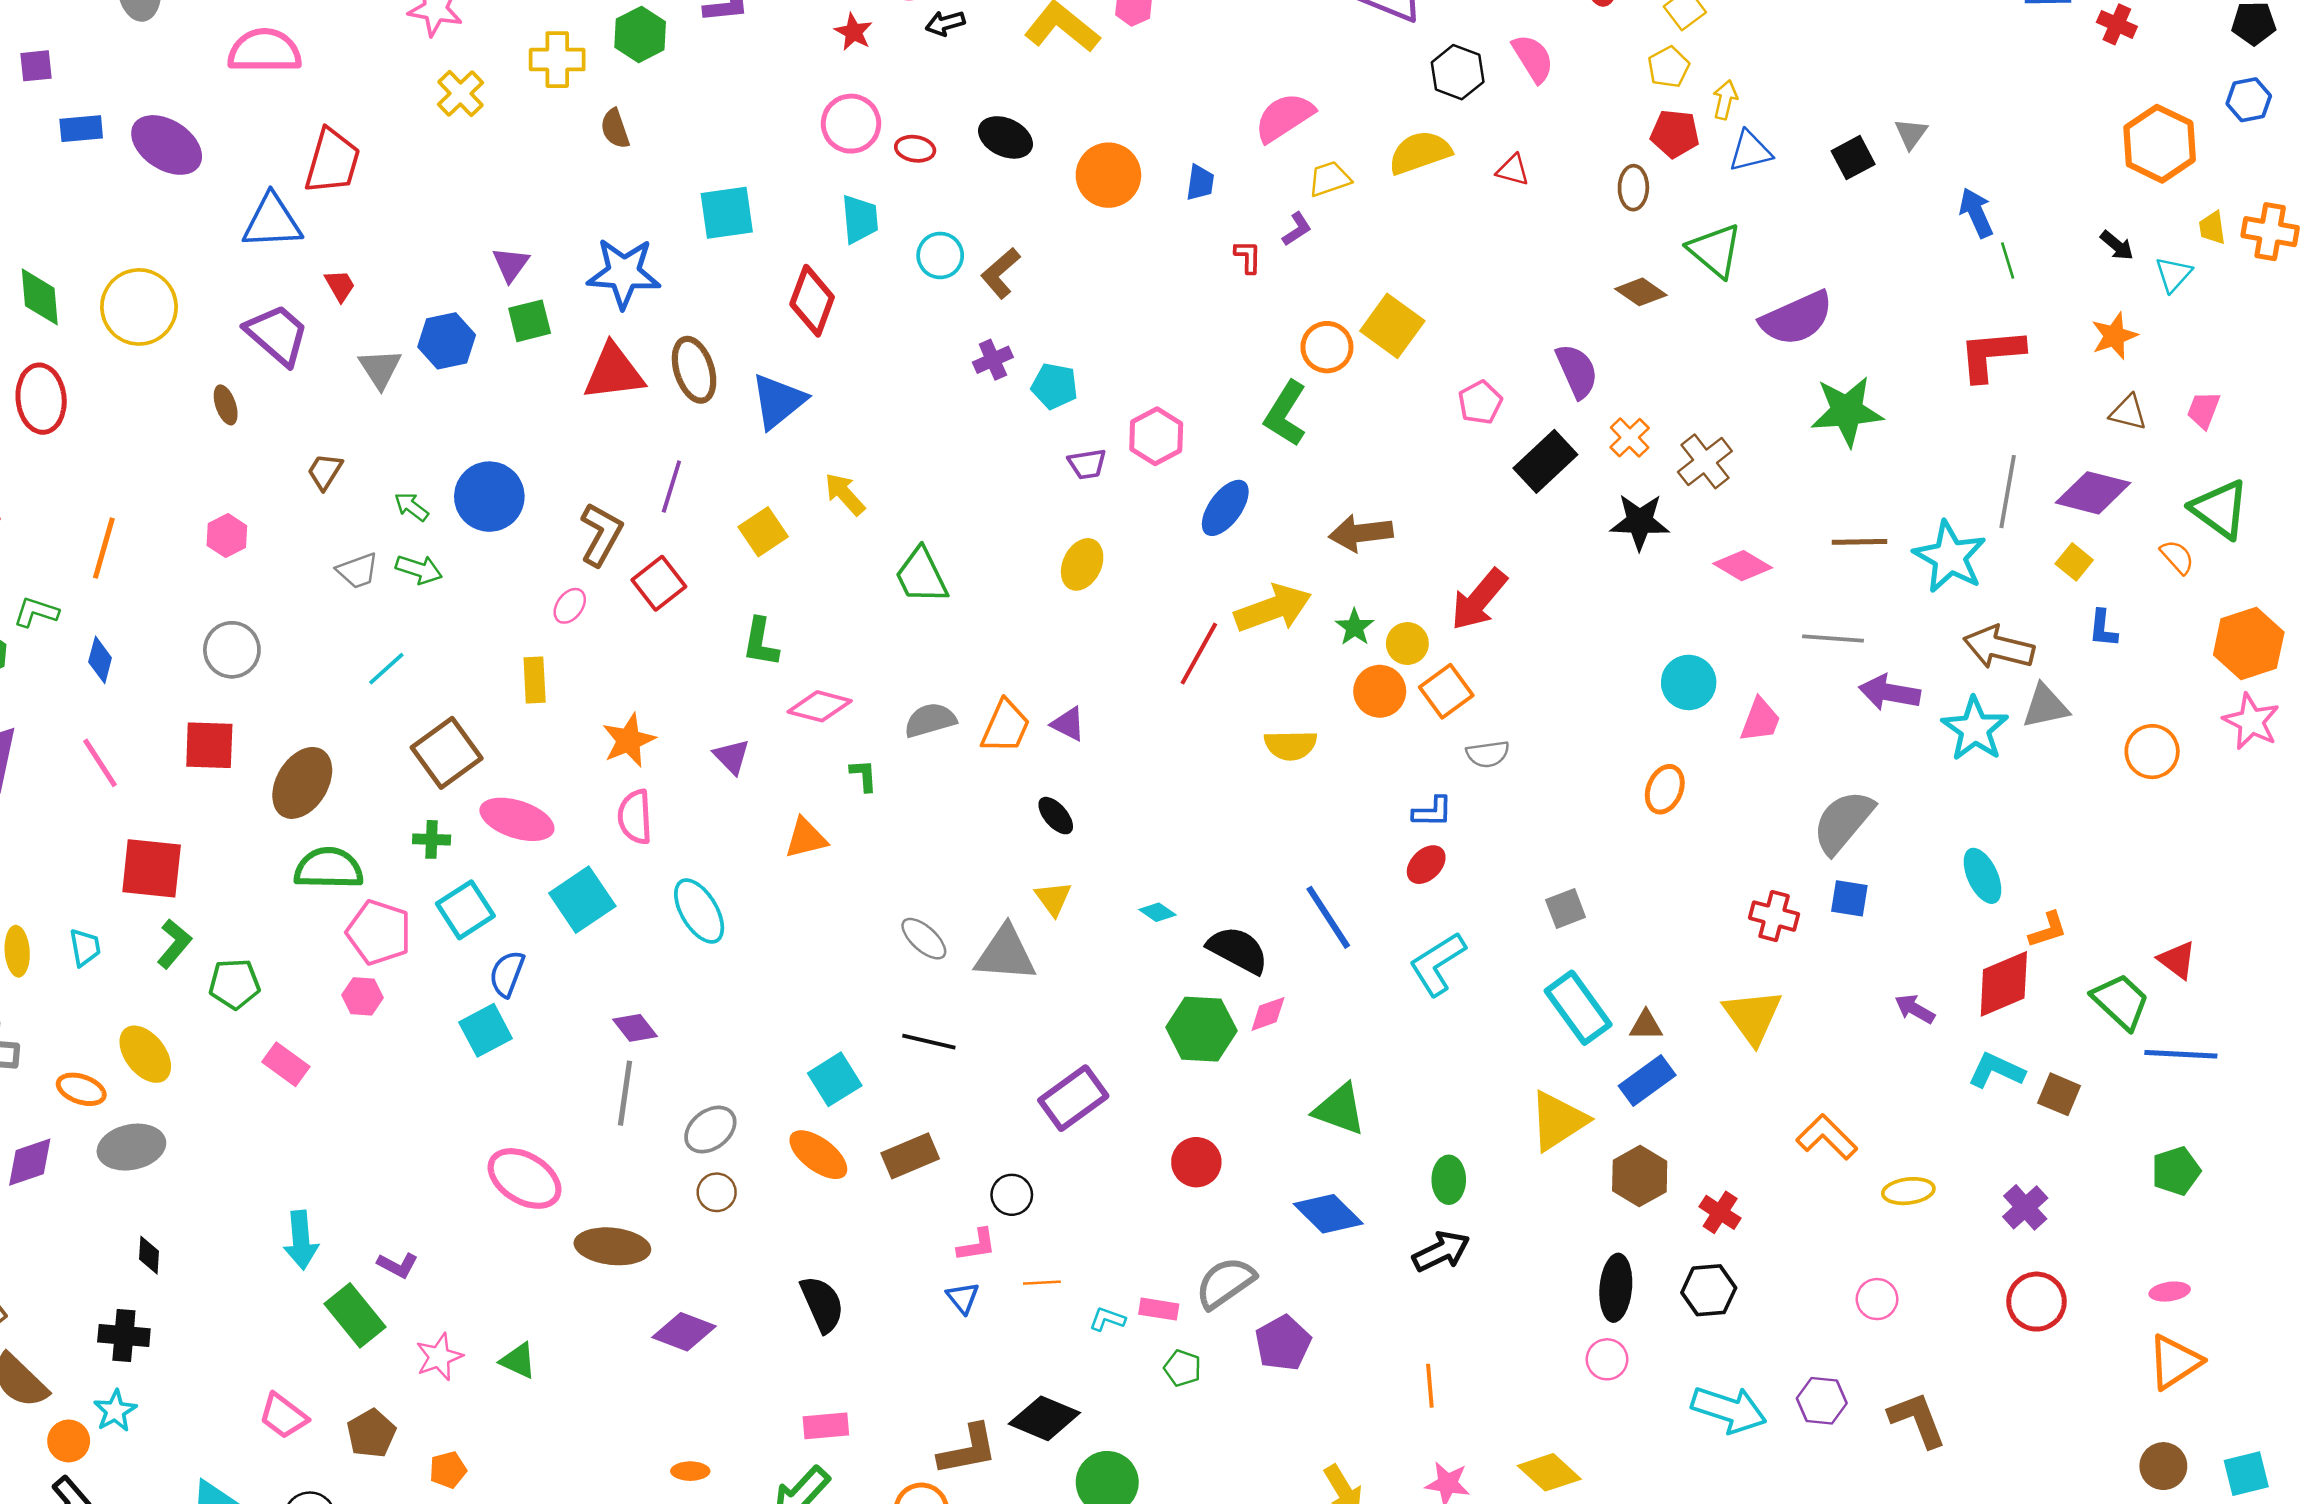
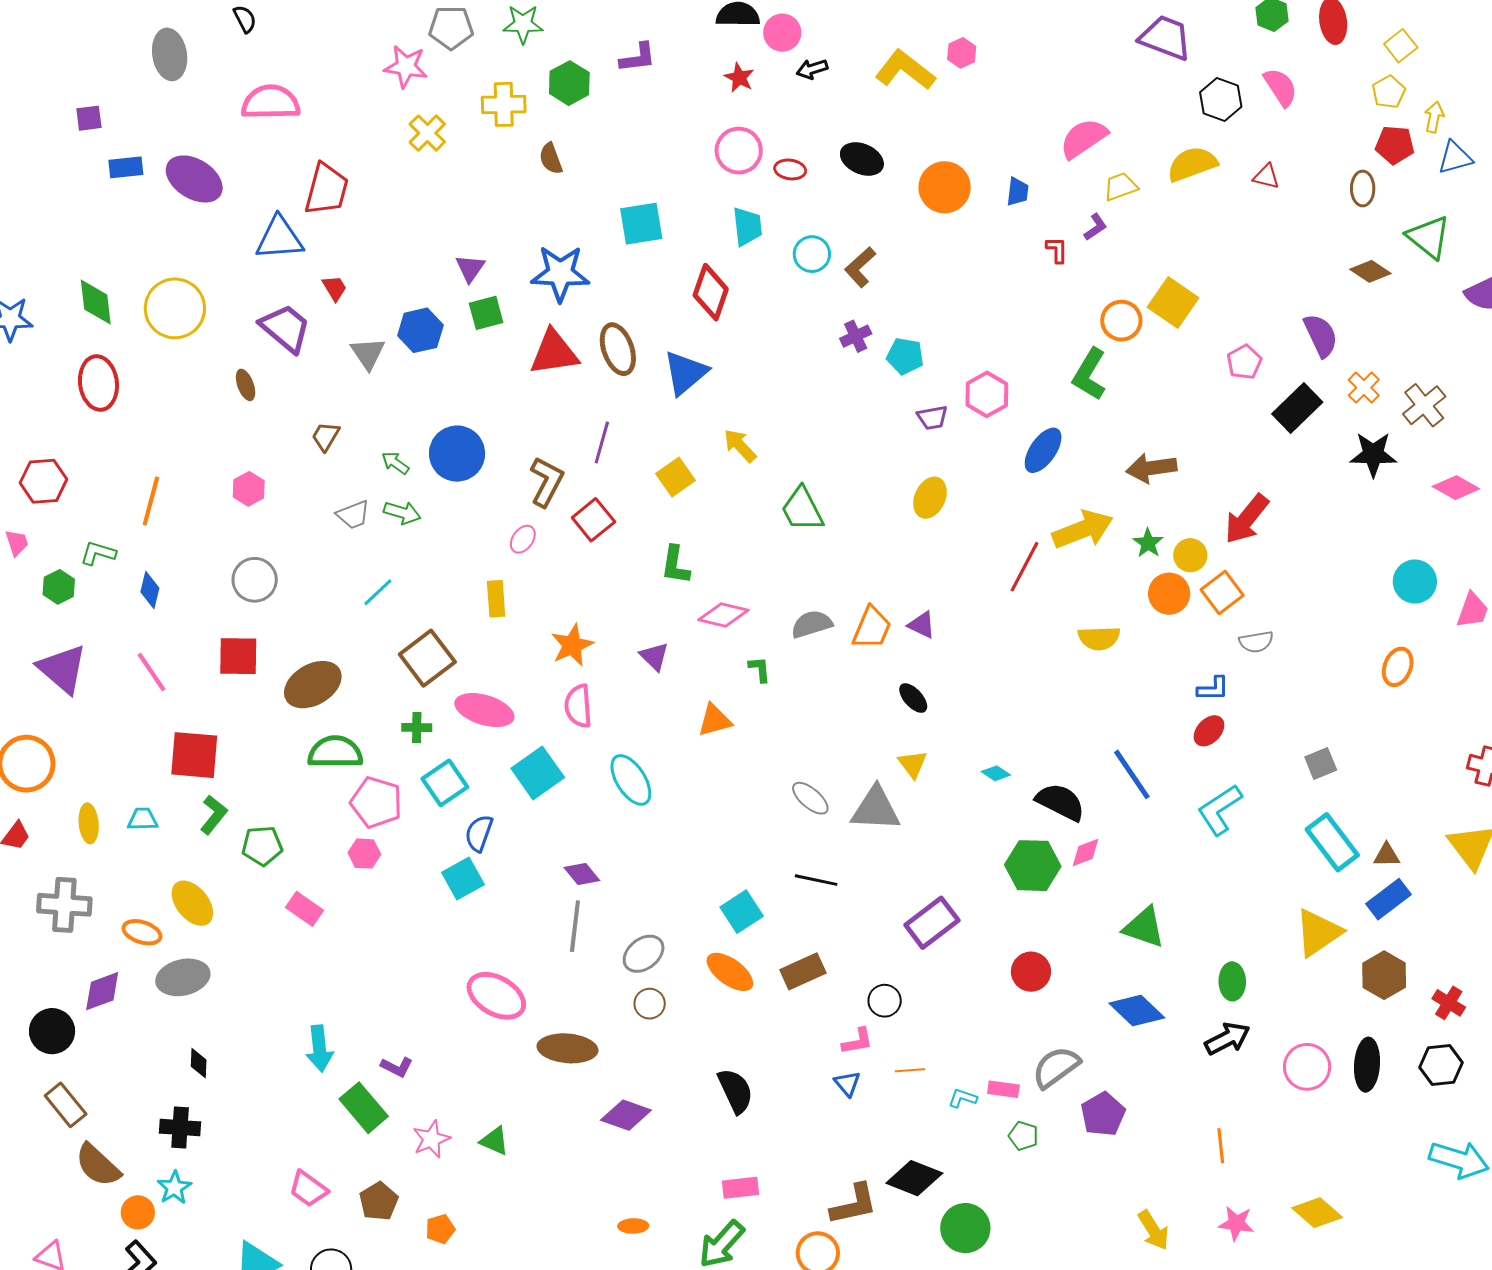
brown ellipse: (302, 783) -> (313, 685), turned 30
cyan trapezoid: (85, 947) -> (143, 819), turned -80
pink circle: (1607, 1359) -> (1307, 1067), moved, size x1.4

